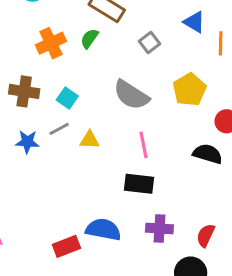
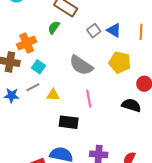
blue triangle: (194, 22) -> (114, 30), moved
orange cross: (51, 43) -> (27, 43), moved
yellow pentagon: (189, 90) -> (120, 62), turned -30
black rectangle: (139, 184) -> (69, 122), moved

